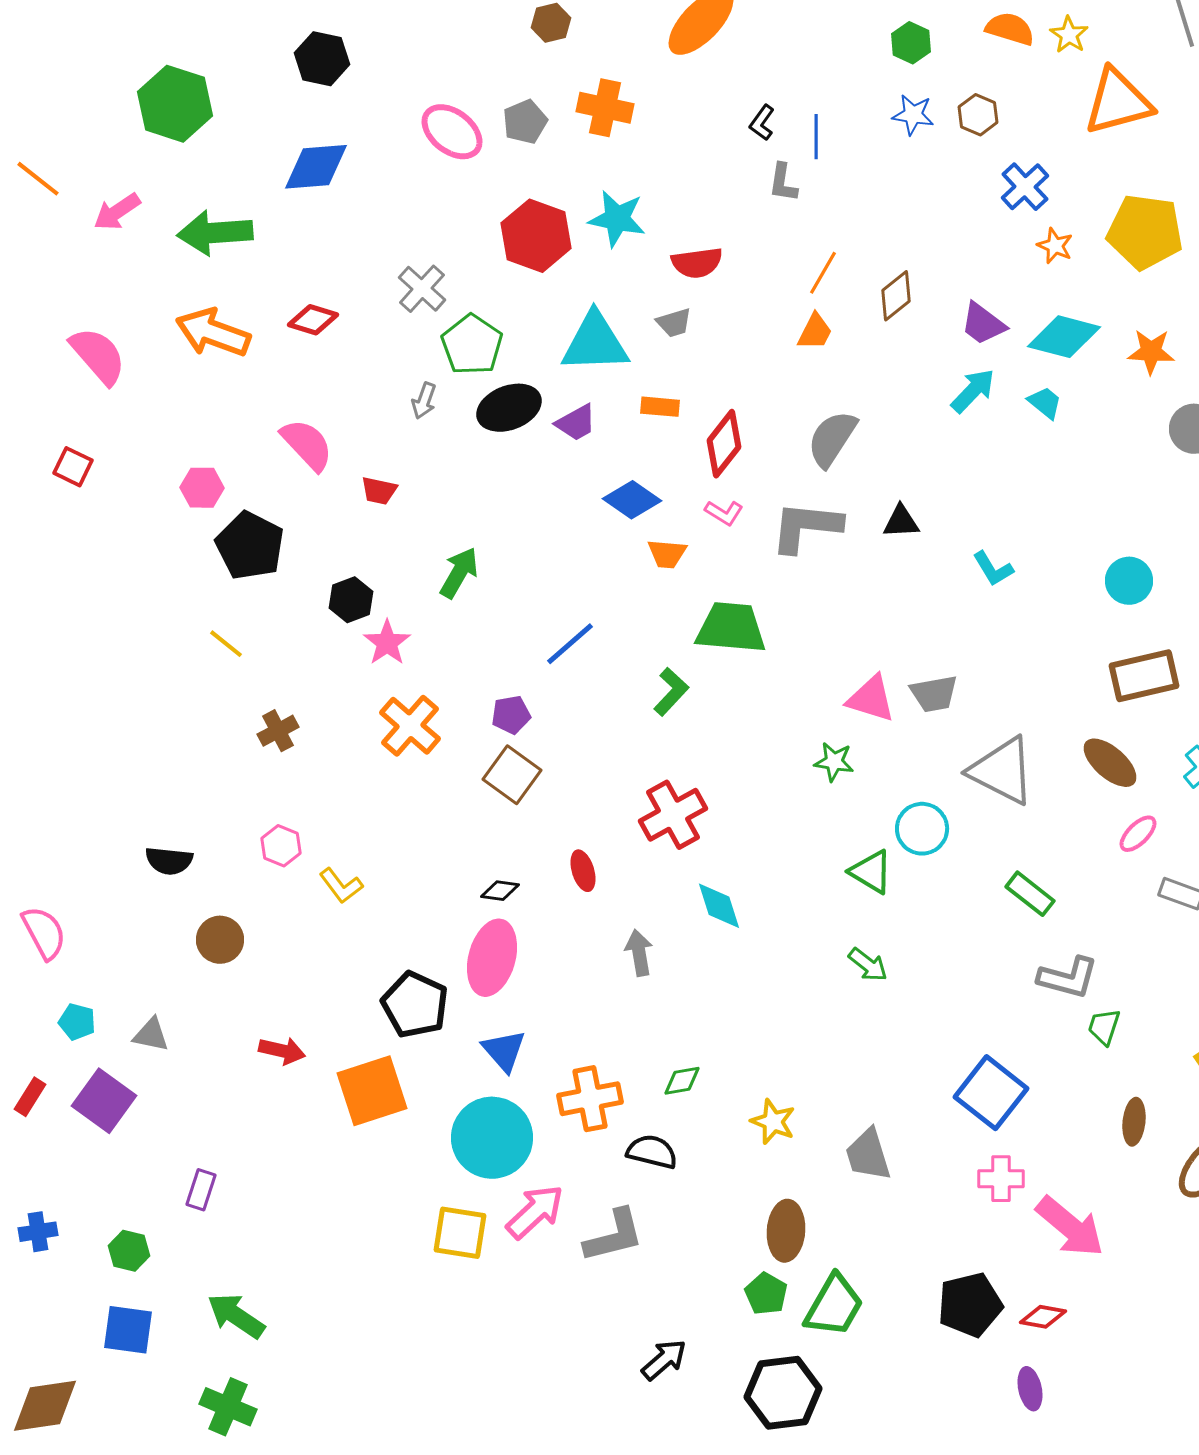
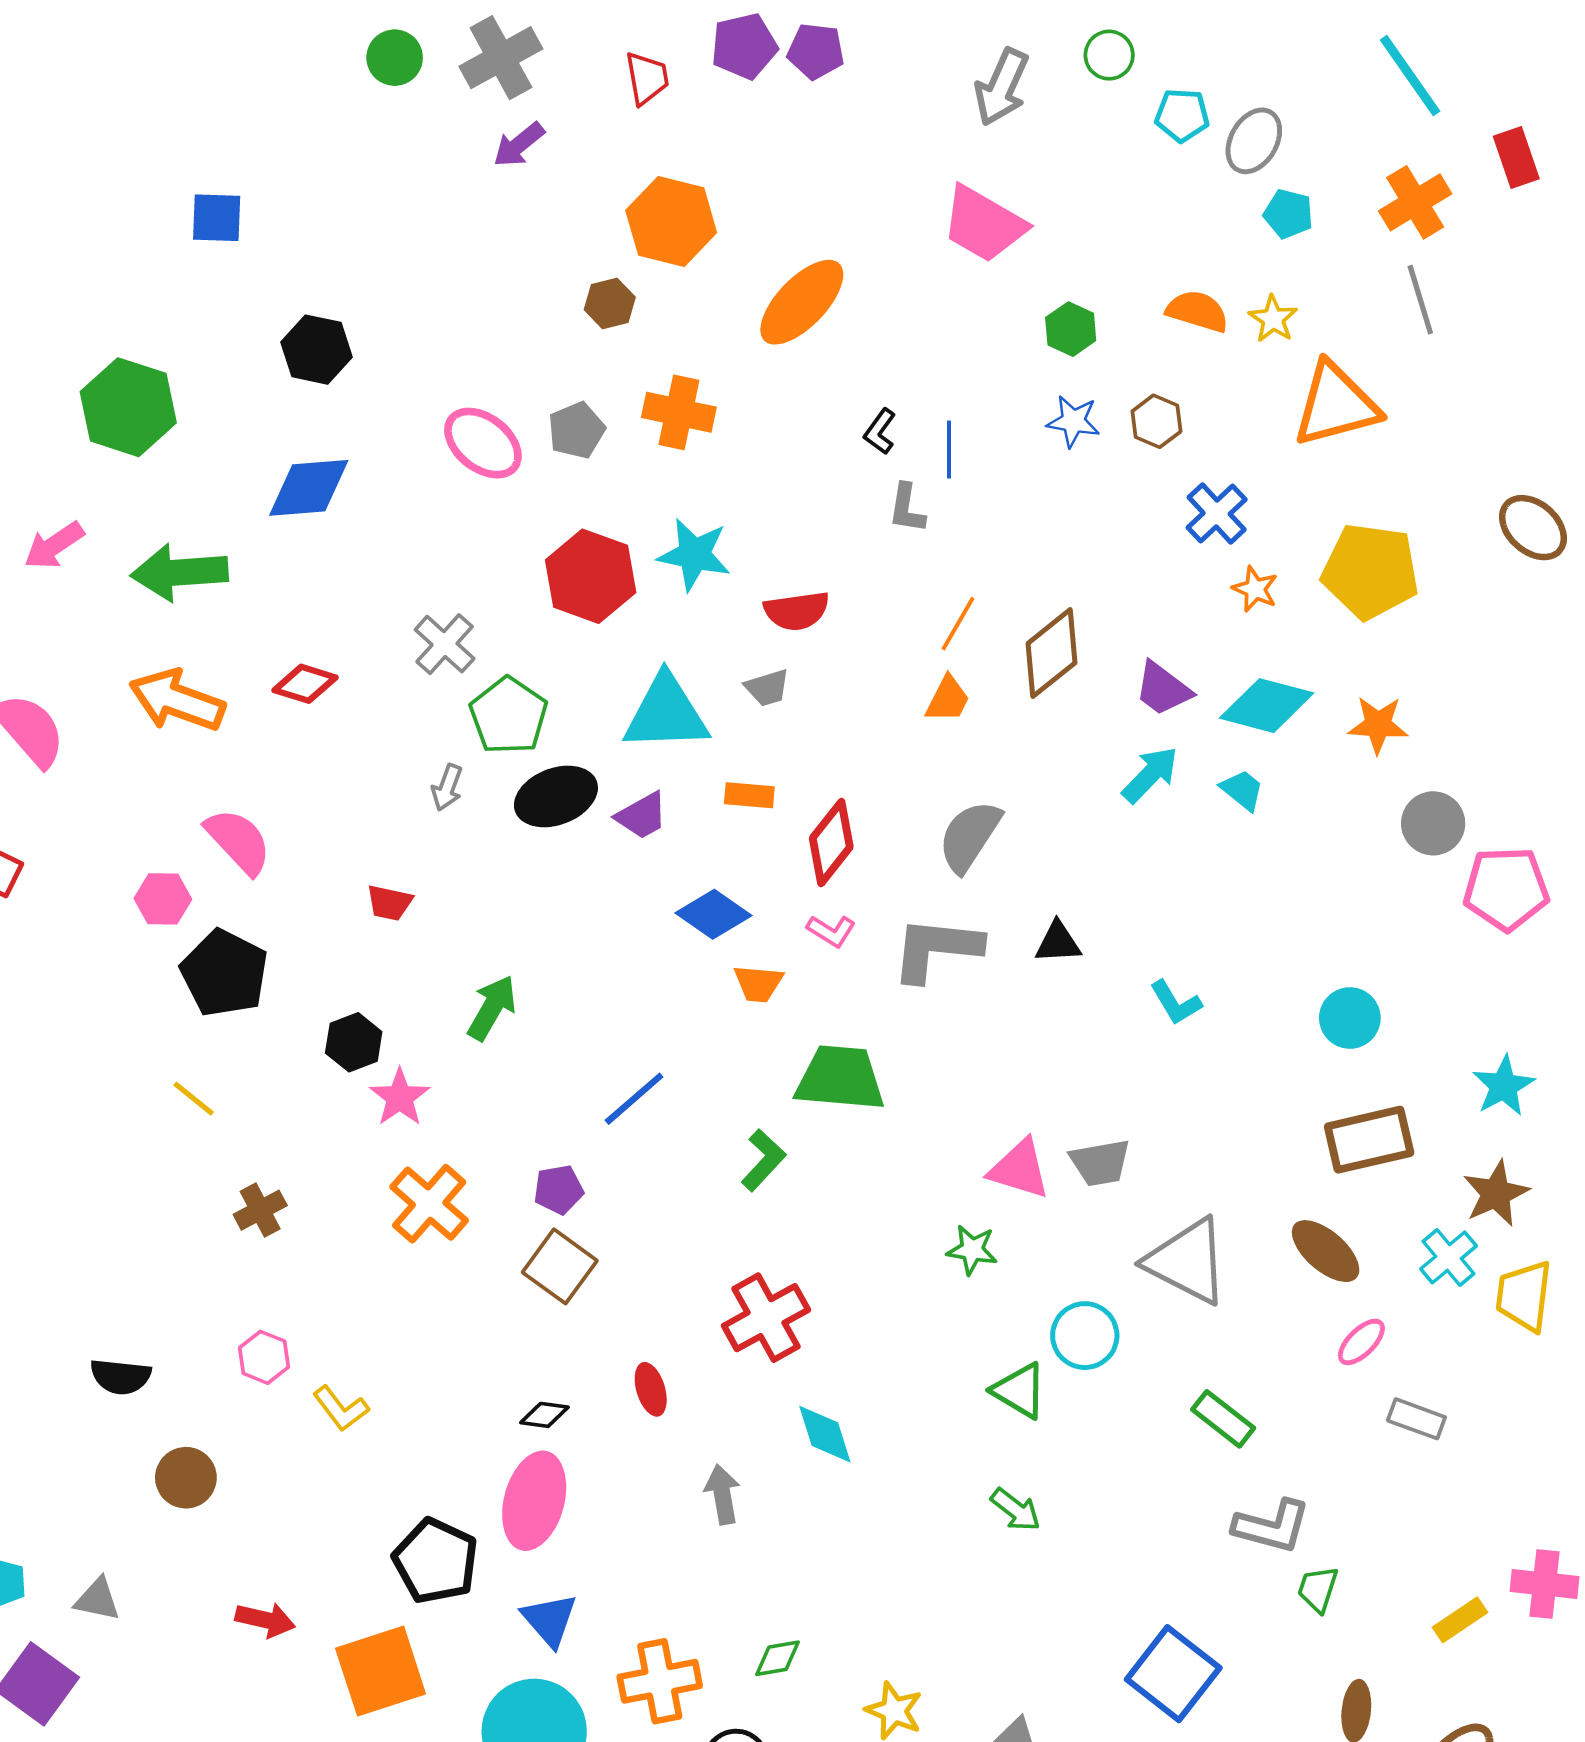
brown diamond: (896, 296) -> (1052, 653), size x1.4
pink semicircle: (307, 445) -> (238, 841), moved

